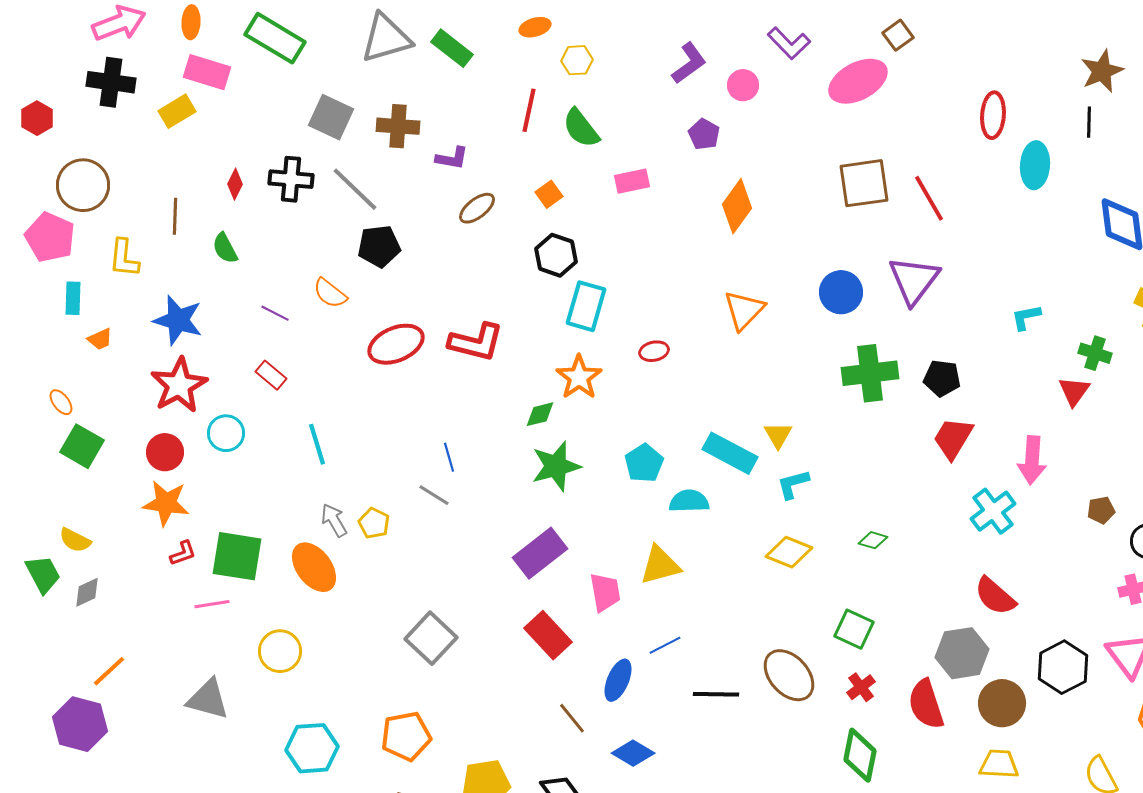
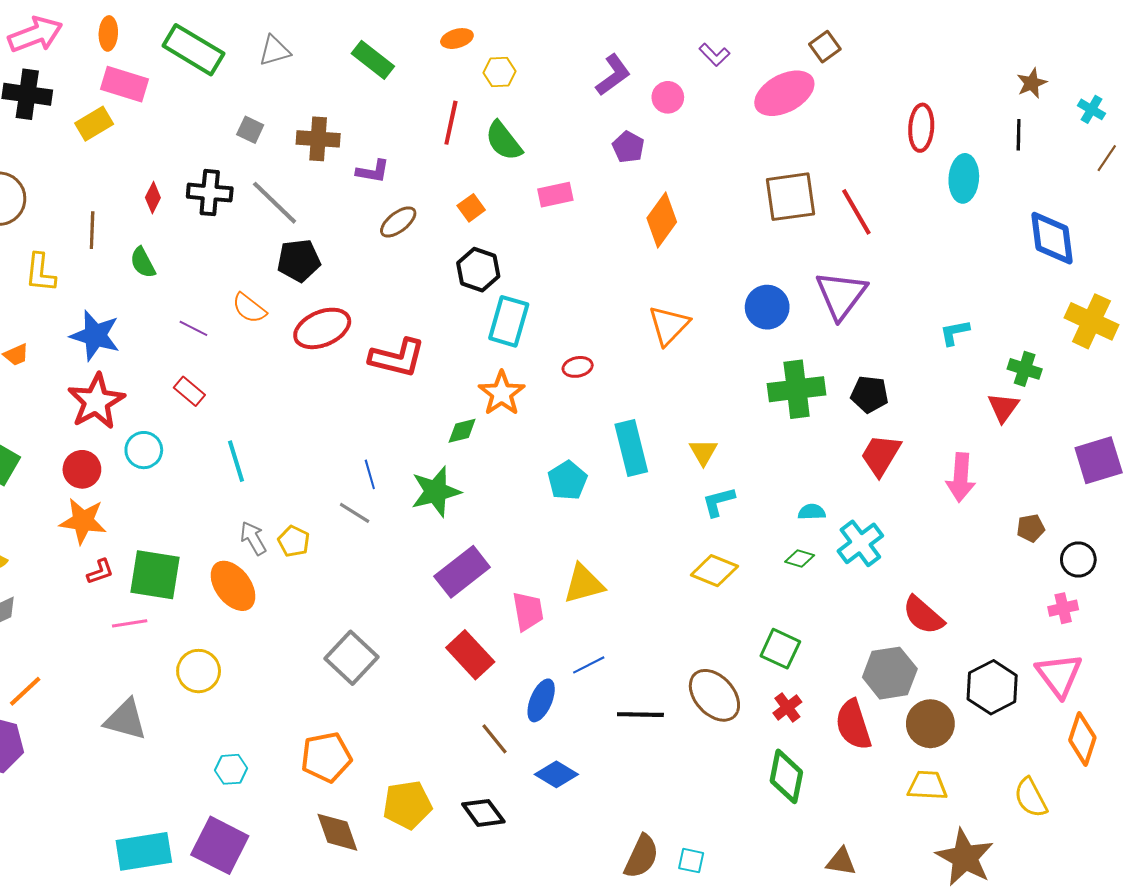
gray triangle: (386, 38) -> (275, 51), moved, size x0.6
purple L-shape: (789, 43) -> (714, 55), size x0.7
brown star: (1102, 71) -> (1032, 83), size x0.7
gray square: (331, 117) -> (250, 130), size x0.6
red ellipse: (396, 344) -> (322, 328), moved
cyan rectangle: (730, 453) -> (631, 448), moved, turned 48
green star: (556, 466) -> (436, 492), moved
cyan semicircle: (689, 501) -> (812, 512), moved, size x0.7
cyan cross: (993, 511) -> (860, 543), moved
cyan hexagon: (312, 748) -> (231, 769), size x0.6

